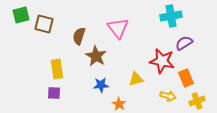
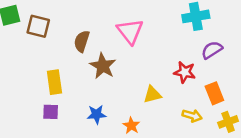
red star: (162, 61) -> (185, 72), size x0.7
blue star: (101, 85) -> (97, 114), moved

